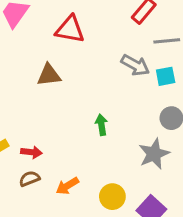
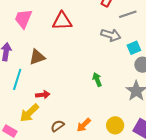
brown triangle: (49, 75) -> (37, 57), moved
cyan square: (166, 76) -> (134, 48), moved
red arrow: (31, 152) -> (43, 95), moved

